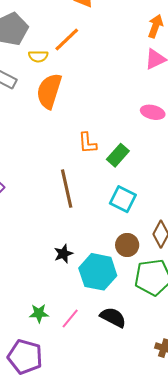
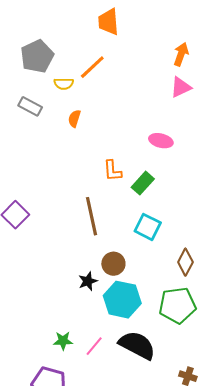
orange semicircle: (49, 91) -> (74, 118), size x0.5
pink ellipse: (153, 112) -> (161, 141), moved
brown circle: (127, 245) -> (113, 264), moved
black semicircle: (113, 317) -> (137, 345), size x1.4

